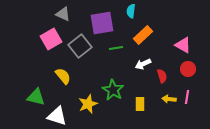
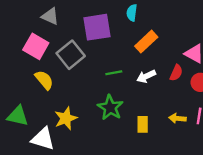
pink square: (51, 39) -> (36, 46), turned -30
green line: (116, 48) -> (114, 73), moved
yellow semicircle: (63, 76) -> (44, 80), moved
red semicircle: (162, 76) -> (176, 73), moved, turned 40
yellow star: (88, 104) -> (66, 118), moved

